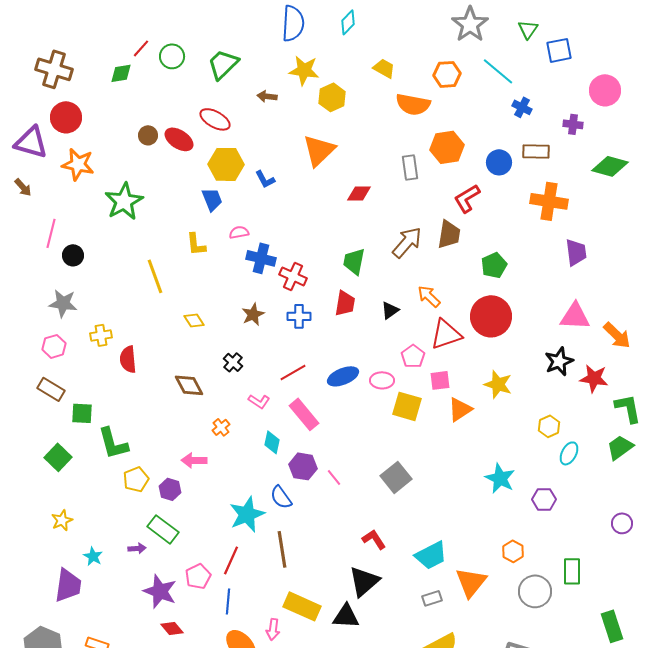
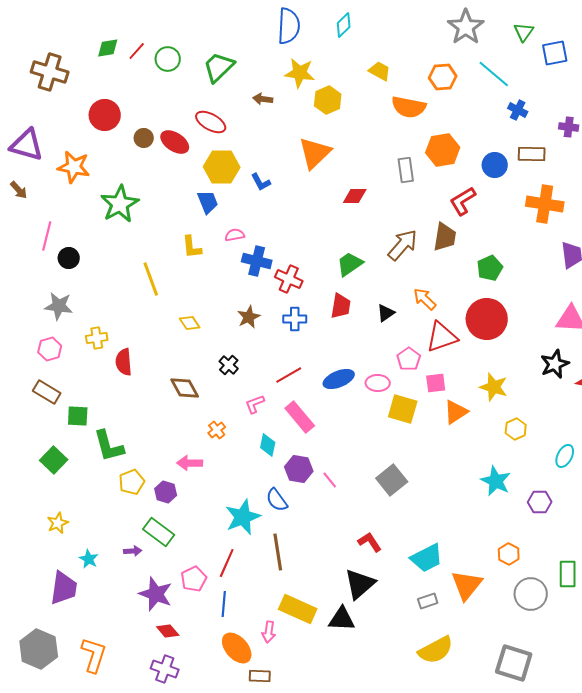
green diamond: (121, 73) -> (108, 48), moved
red circle: (66, 117) -> (105, 115), moved
green trapezoid: (354, 261) -> (350, 264), turned 44
pink L-shape: (259, 401) -> (255, 404), turned 125
yellow hexagon: (549, 426) -> (516, 429), moved

